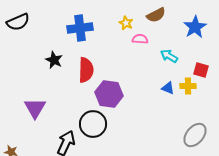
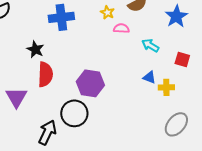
red semicircle: (86, 70) -> (45, 74), moved
yellow cross: (188, 86) -> (166, 87), moved

